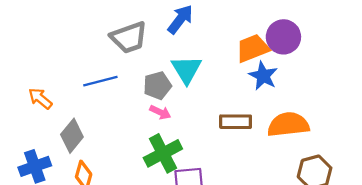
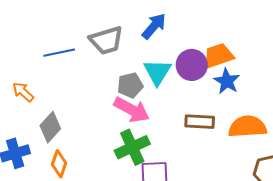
purple circle: (283, 37) -> (192, 65), moved
blue line: (100, 81) -> (59, 53), moved
pink arrow: (160, 112) -> (132, 110), size x1.8

